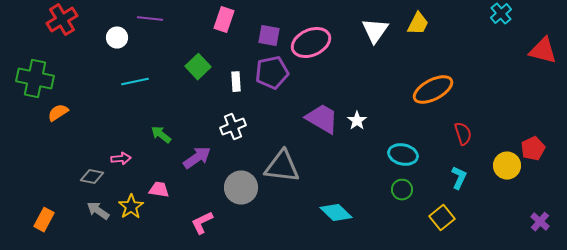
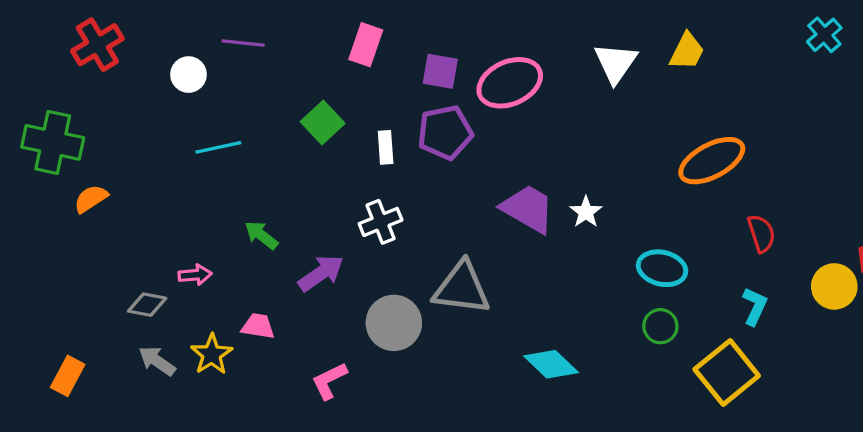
yellow square: (442, 218) -> (727, 373), size x1.5

